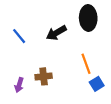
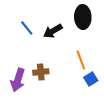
blue line: (19, 36) -> (27, 28), moved
purple arrow: (19, 85) -> (18, 80), size x1.6

